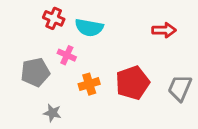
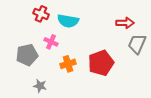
gray trapezoid: (180, 88) -> (137, 44), moved

